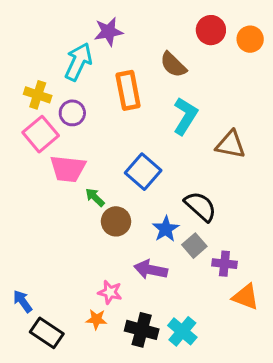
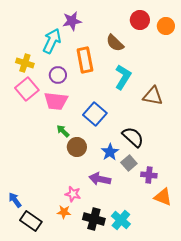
purple circle: (72, 113) -> (58, 75), moved
pink trapezoid: (68, 169) -> (56, 101), moved

